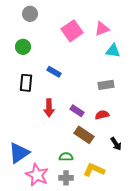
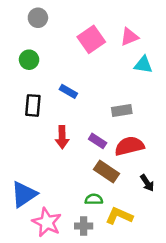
gray rectangle: (106, 85) -> (122, 110), moved
red semicircle: (102, 115) -> (129, 146), size x1.6
green semicircle: (66, 157) -> (94, 199), moved

